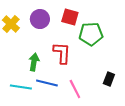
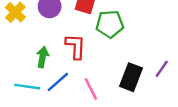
black rectangle: (109, 79) -> (131, 77), size x1.6
blue line: (47, 83) -> (58, 82), turned -55

